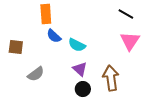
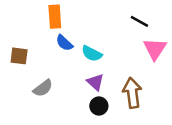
black line: (126, 14) -> (139, 21), moved

